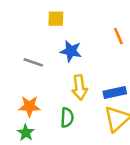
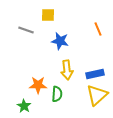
gray line: (33, 62) -> (26, 30), moved
orange star: (29, 106) -> (38, 85), moved

